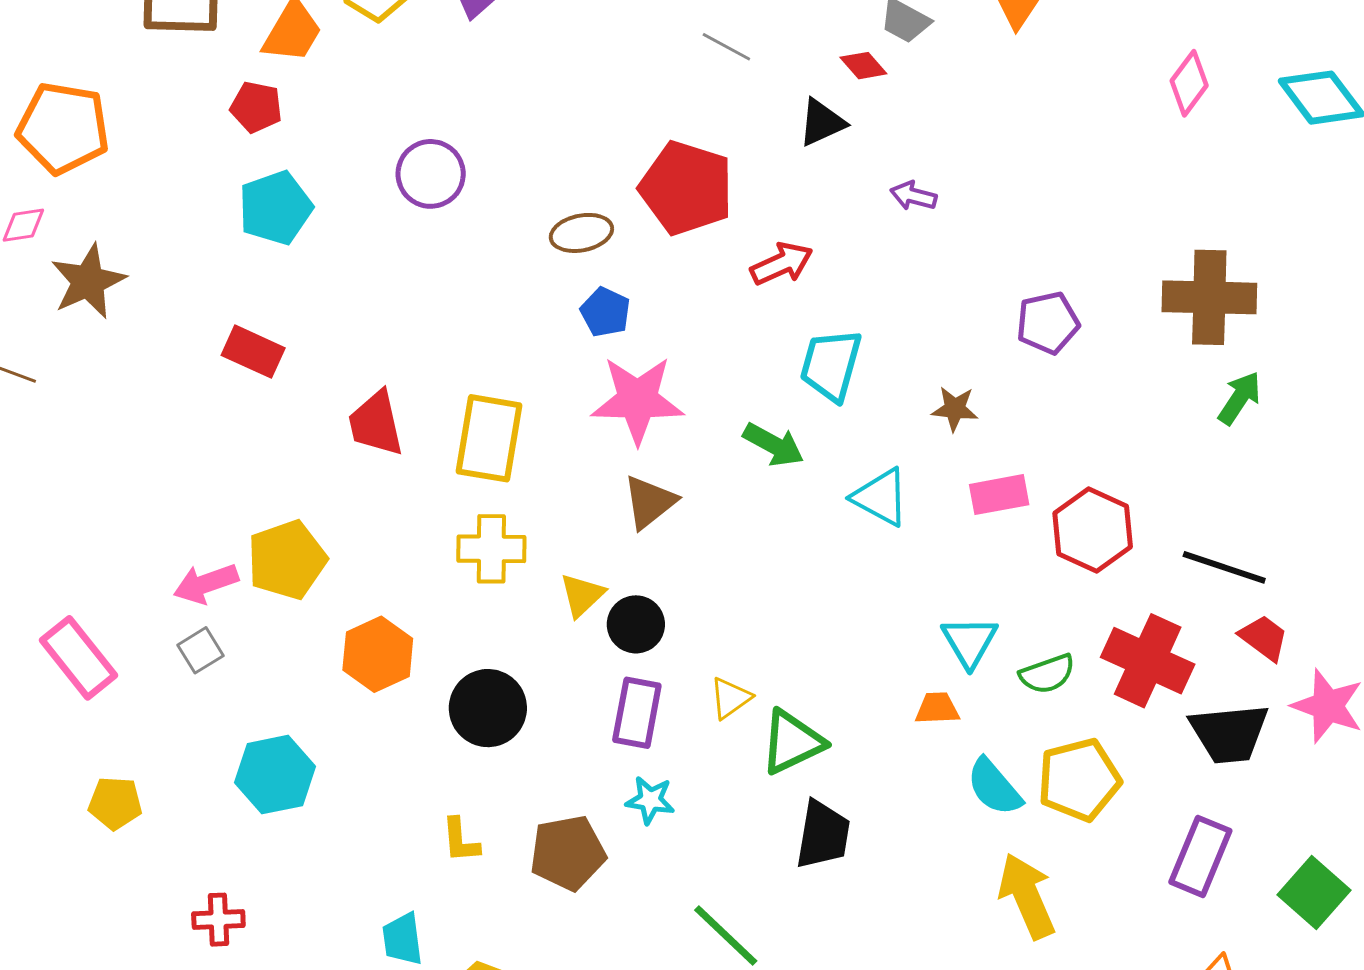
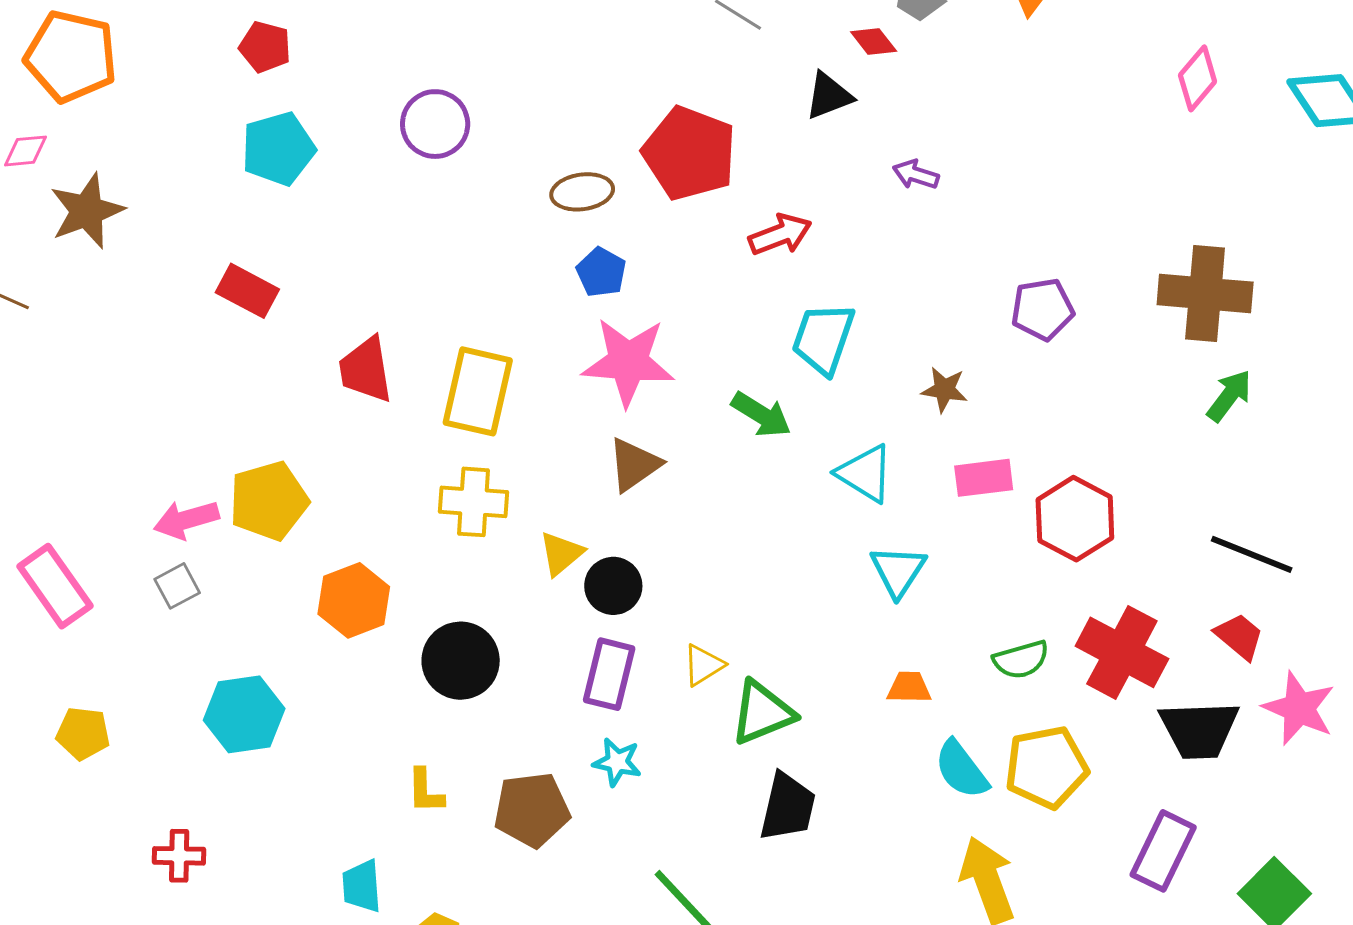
black line: (1224, 567) -> (1252, 554), moved
cyan triangle: (970, 642) -> (898, 571), moved

